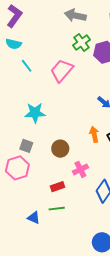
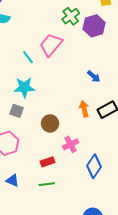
cyan line: (27, 66) -> (28, 57), moved
gray square: (26, 146) -> (17, 111), moved
blue triangle: (34, 218) -> (12, 181), moved

